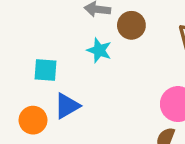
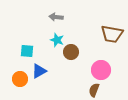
brown circle: (131, 25) -> (71, 52), moved

